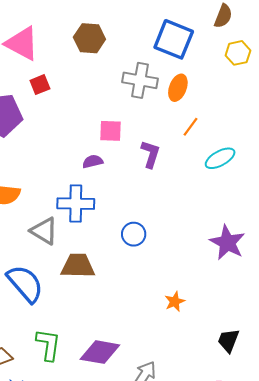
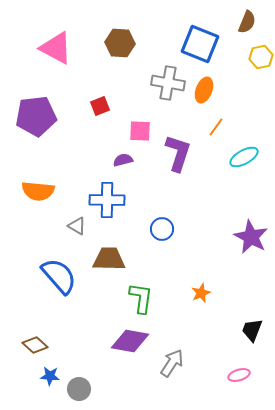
red square: (40, 85) -> (100, 106), moved
purple L-shape: (151, 154) -> (178, 153), size x1.4
gray triangle: (44, 231) -> (77, 226), size x0.7
green L-shape: (48, 345) -> (141, 298), moved

